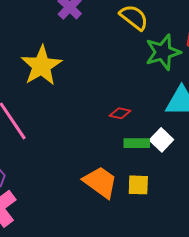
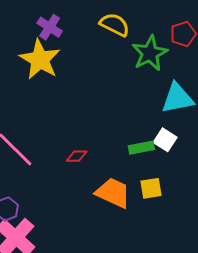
yellow star: (41, 66) -> (40, 60), moved
red diamond: (120, 113) -> (77, 156), moved

